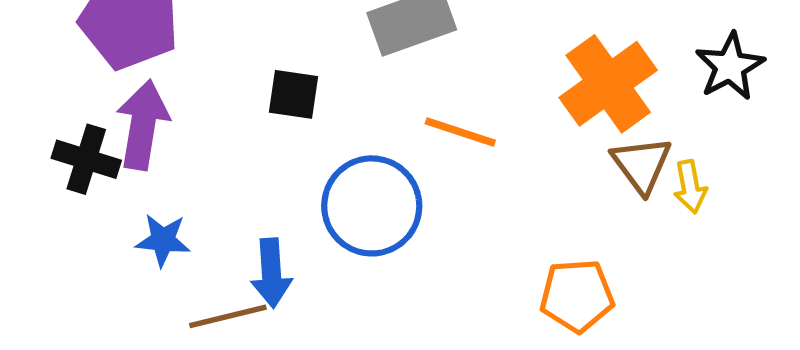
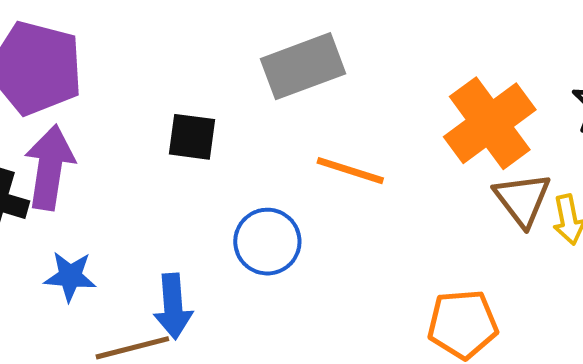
blue circle: (372, 206) -> (267, 242), size x0.7

